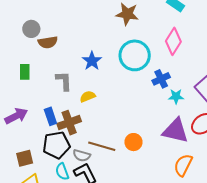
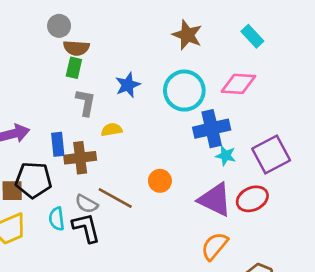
pink diamond: (173, 41) -> (238, 84), turned 48
green rectangle: (25, 72) -> (74, 68), moved
blue cross: (161, 79) -> (212, 129), size x1.5
orange circle: (133, 142) -> (160, 181), moved
black pentagon: (56, 145) -> (33, 180), moved

